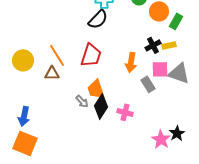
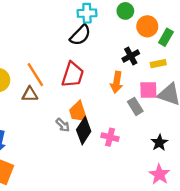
black cross: (153, 45) -> (131, 56), moved
black star: (177, 133) -> (159, 143), moved
pink star: (161, 139) -> (159, 174), moved

